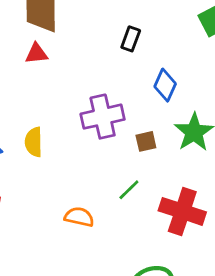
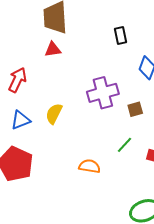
black rectangle: (131, 39) -> (121, 36), turned -30
yellow semicircle: (34, 142) -> (54, 114), turned 30

